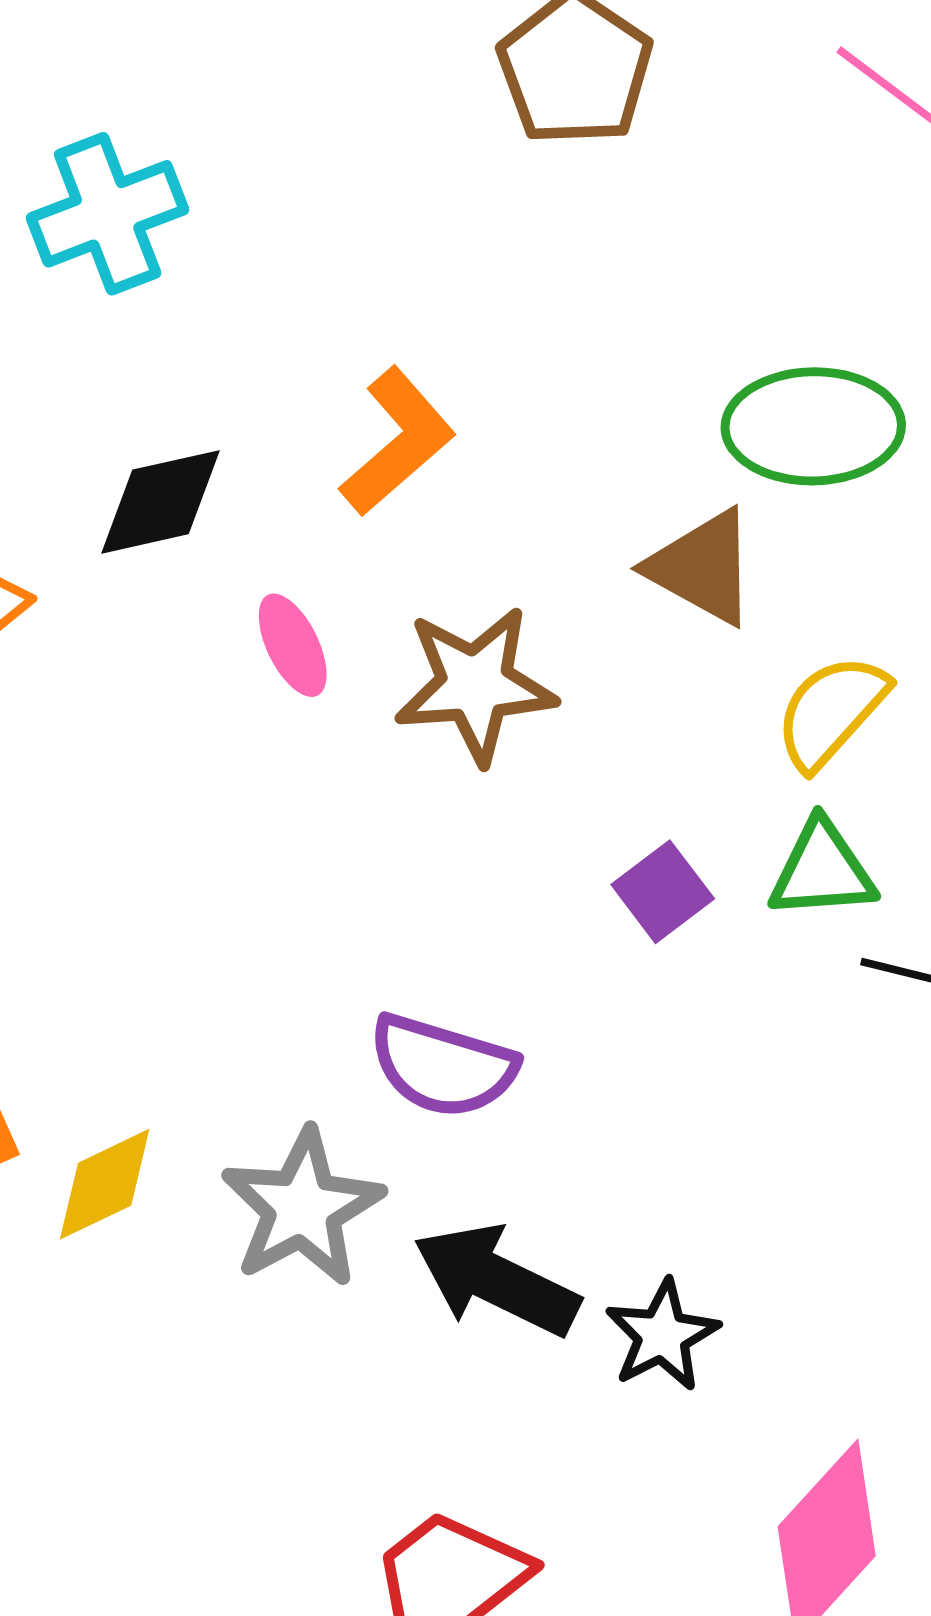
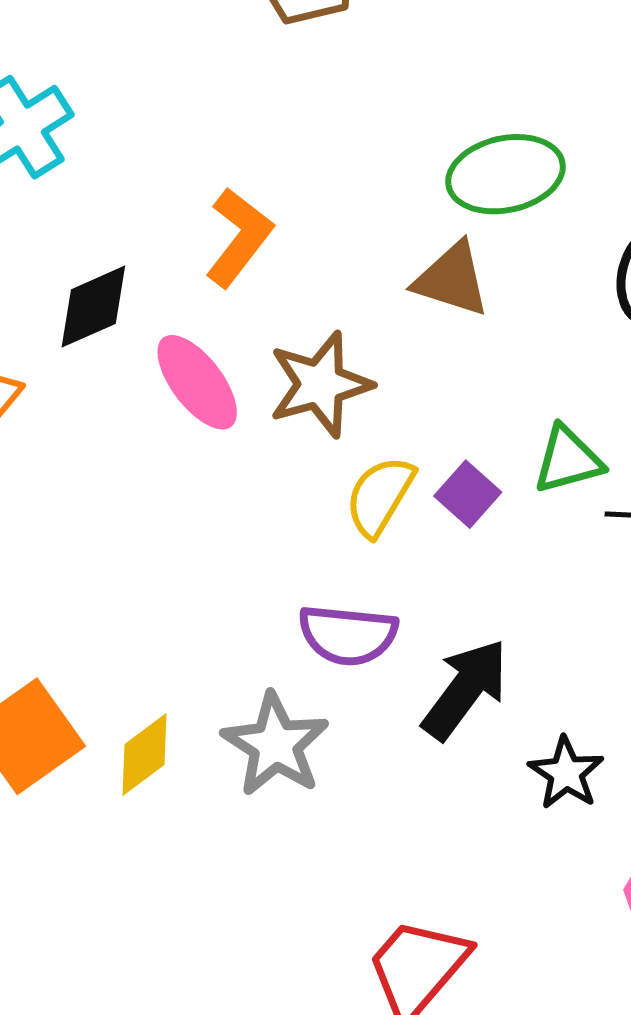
pink ellipse: (293, 645) -> (197, 382), size x1.5
yellow semicircle: (831, 712) -> (380, 496), moved
black arrow: (496, 1280) -> (465, 689), moved, turned 112
black star: (662, 1335) -> (566, 773), moved

